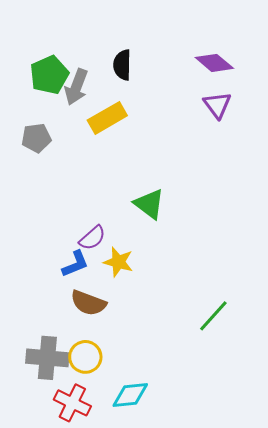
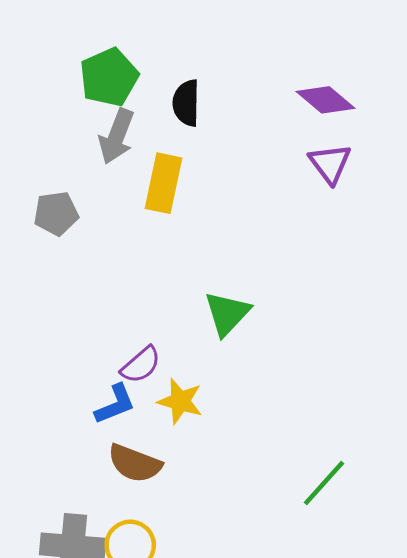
green pentagon: (49, 75) -> (109, 77), moved
yellow rectangle: (107, 118) -> (164, 183), turned -48
green triangle: (149, 204) -> (227, 313), turned 36

